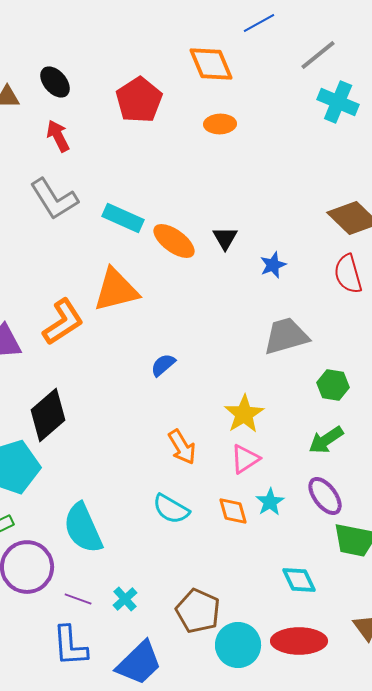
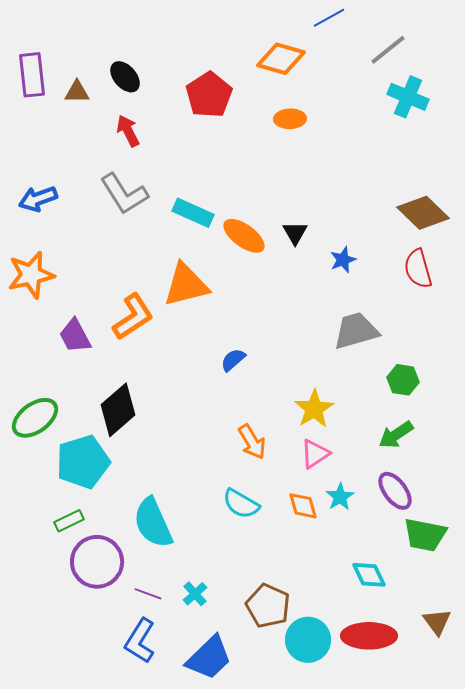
orange diamond: (211, 64) -> (281, 59), turned -51
blue L-shape: (70, 646) -> (140, 641), turned 36

